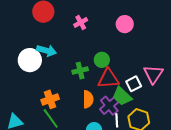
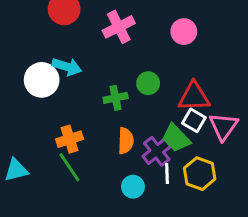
pink cross: (81, 22) -> (119, 27), size x1.5
pink triangle: (153, 74) -> (223, 126), moved
red triangle: (108, 79) -> (194, 97), moved
white square: (134, 84) -> (194, 120), turned -35

